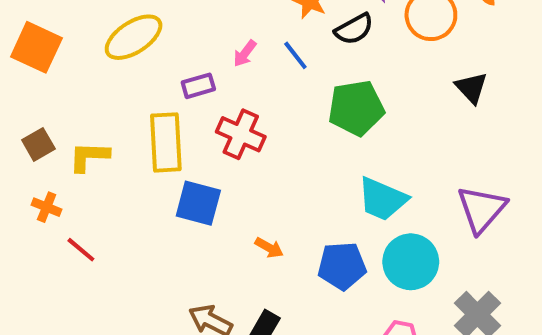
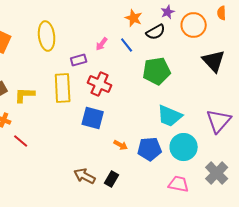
yellow ellipse: (134, 37) -> (47, 36), turned -64
black triangle: (471, 88) -> (214, 61), size x1.4
blue square: (198, 203) -> (93, 118), moved
orange arrow: (269, 248) -> (121, 145), moved

